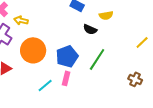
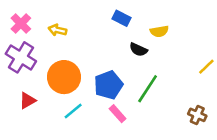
yellow arrow: (21, 20) -> (57, 30), moved
pink rectangle: (66, 78) -> (118, 114), moved, turned -56
cyan line: (45, 85) -> (73, 111), moved

